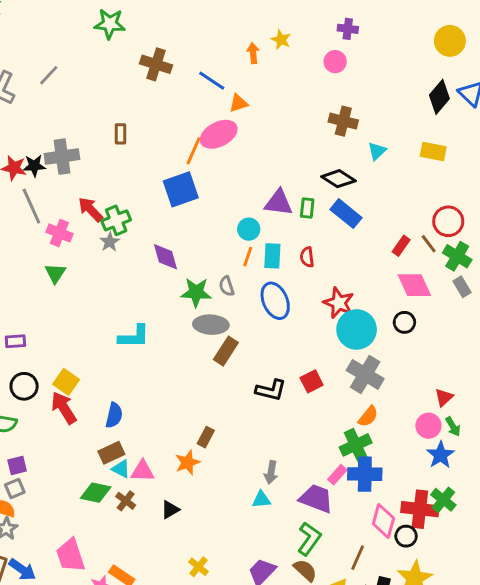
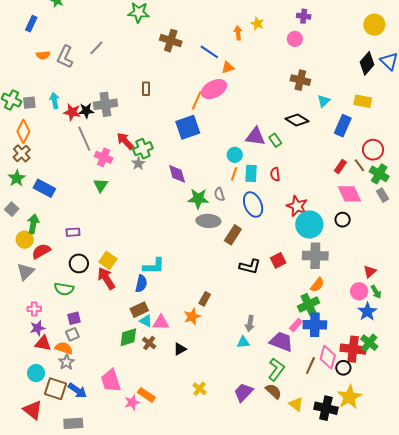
green rectangle: (307, 208) -> (275, 140), turned -40
blue rectangle: (346, 214) -> (343, 126), moved, turned 75
cyan L-shape: (134, 337) -> (154, 266), moved
brown rectangle: (226, 351) -> (233, 235), moved
gray cross: (365, 374) -> (315, 256), turned -30
green diamond: (96, 493) -> (128, 337), turned -30
brown line: (358, 558) -> (310, 366), moved

